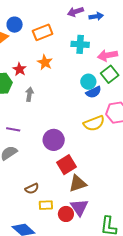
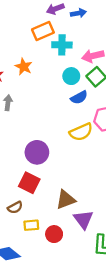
orange rectangle: (43, 32) -> (43, 31), moved
cyan circle: (88, 82) -> (71, 76), moved
red square: (66, 165) -> (29, 183), moved, turned -30
purple triangle: (79, 207) -> (83, 219), moved

